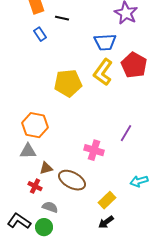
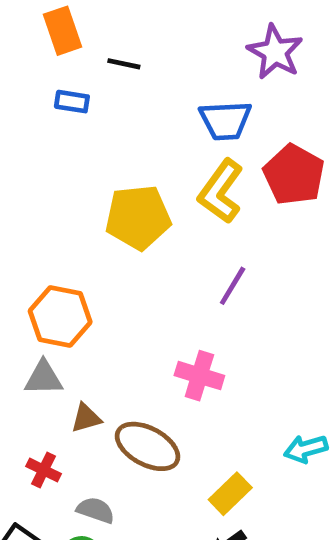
blue rectangle: (40, 34) -> (72, 102), turned -48
purple line: (126, 133) -> (233, 286), moved
red cross: (35, 186) -> (44, 470), moved

